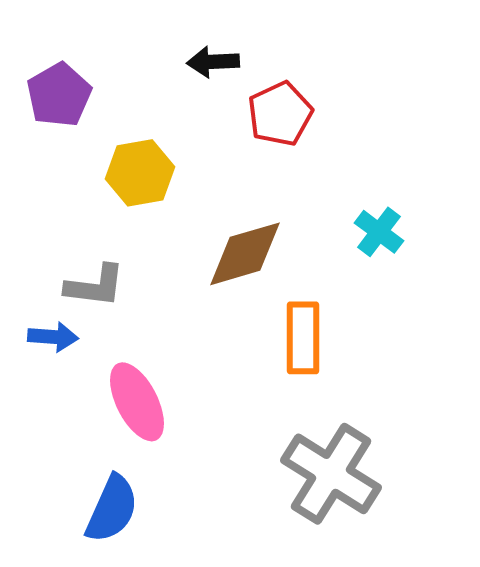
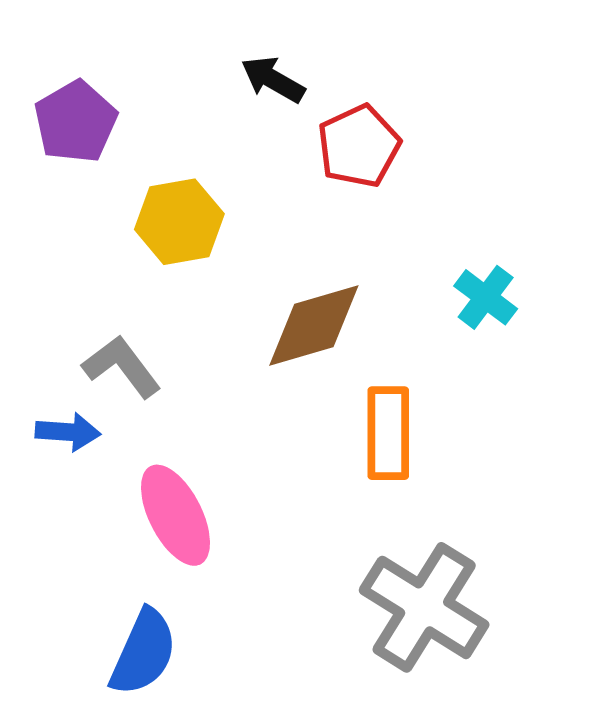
black arrow: (213, 62) -> (273, 79), turned 33
gray L-shape: (95, 286) -> (122, 367), turned -134

